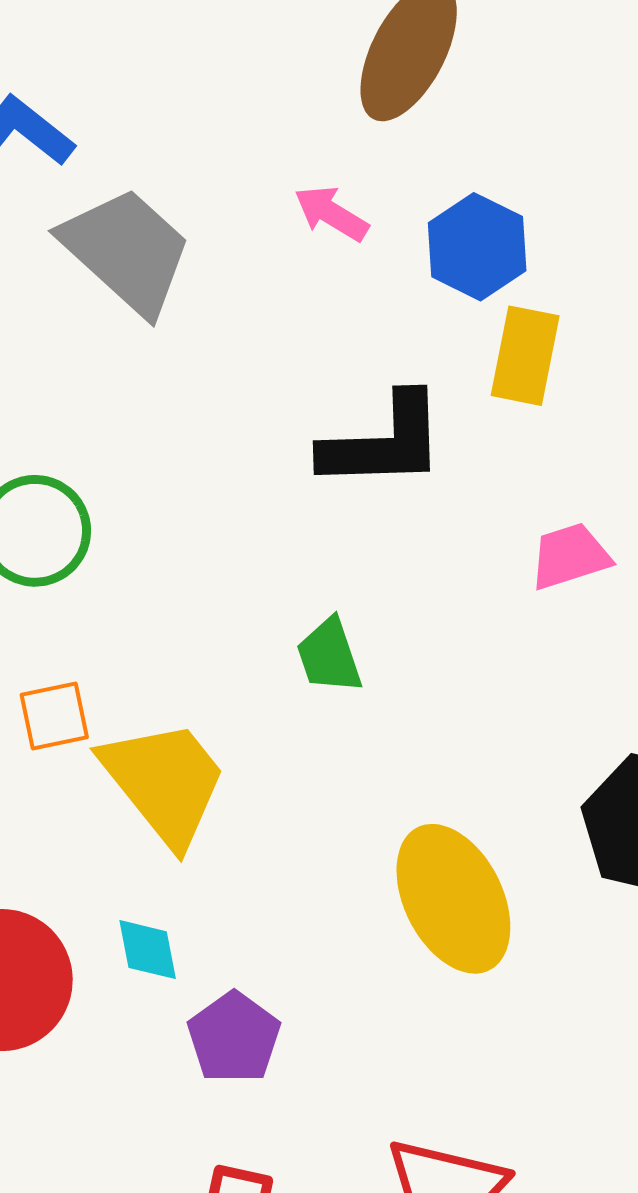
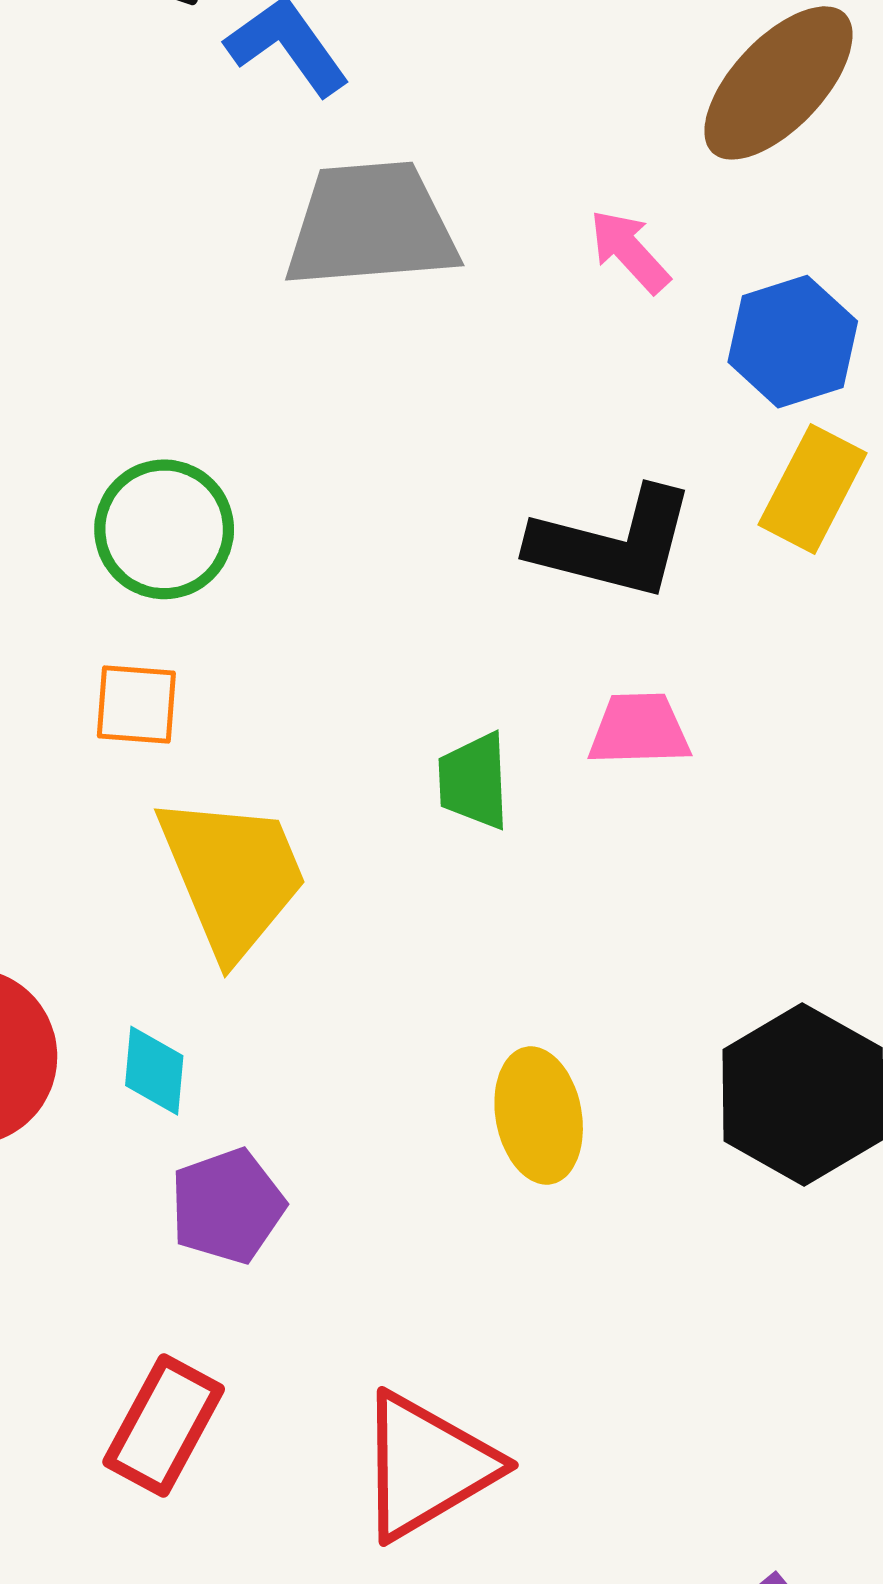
gray trapezoid: (127, 251) -> (371, 225), turned -63
pink trapezoid: (570, 556) -> (639, 730), moved
orange square: (54, 716) -> (136, 704), moved
yellow ellipse: (453, 899) -> (539, 1115), size x0.7

